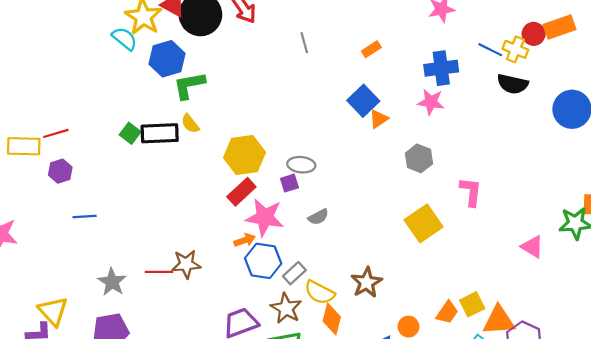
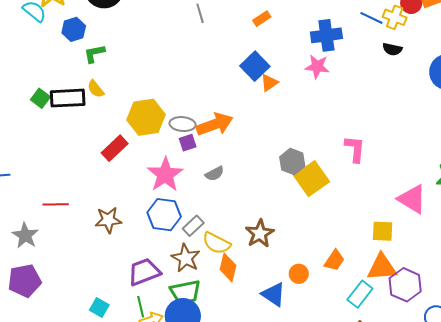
blue hexagon: (167, 59) -> (74, 29), size x0.7
black semicircle: (513, 84) -> (392, 49), size x0.7
green L-shape: (189, 85) -> (94, 54), size x0.7
gray hexagon: (419, 158) -> (292, 162), moved
gray ellipse: (301, 165) -> (183, 124), moved
red rectangle: (241, 192) -> (115, 148), moved
pink star: (265, 217) -> (165, 175), turned 30
orange arrow: (245, 240) -> (215, 124), moved, size x1.8
pink triangle: (532, 247) -> (412, 199), size x1.4
brown star: (186, 264) -> (108, 220), moved
red line: (159, 272) -> (56, 204), moved
yellow square: (472, 304) -> (383, 231), moved, turned 30

